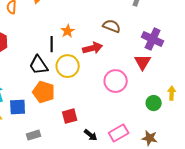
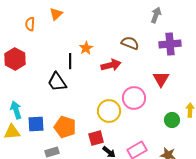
purple cross: (153, 39) -> (170, 44), moved, turned -30
yellow circle: (68, 66) -> (109, 111), moved
orange pentagon: (44, 92) -> (65, 127), moved
red square: (70, 116) -> (96, 138), moved

